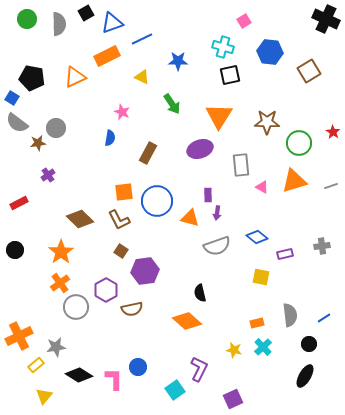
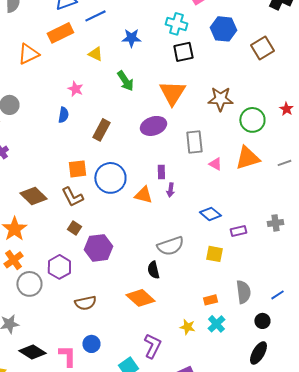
gray semicircle: (217, 246) -> (170, 246), moved
brown semicircle: (132, 309) -> (85, 303), moved

